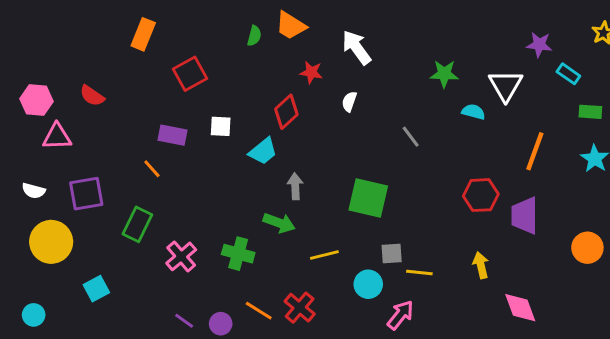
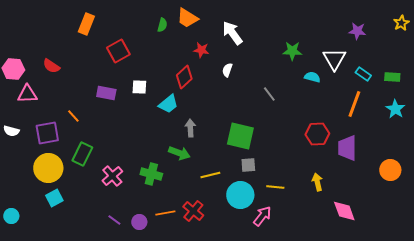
cyan rectangle: (568, 74) -> (363, 74), moved
orange line: (152, 169) -> (73, 116), moved
yellow circle: (51, 242) -> (48, 168), moved
gray square: (392, 254) -> (248, 165), moved
cyan circle: (368, 284) -> (240, 195), size x1.4
orange line: (259, 311) -> (165, 213), turned -42

